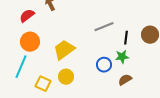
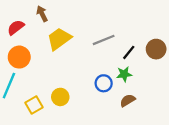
black line: (126, 38) -> (129, 52), turned 32
yellow trapezoid: (64, 50) -> (59, 39), moved
yellow square: (43, 84) -> (34, 105), turned 35

